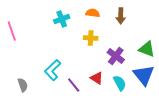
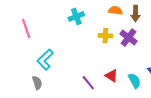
orange semicircle: (93, 13) -> (115, 10), moved
purple cross: (116, 56) -> (128, 38), moved
cyan L-shape: (53, 70) -> (45, 60), moved

